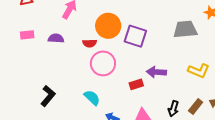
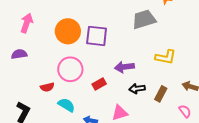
red semicircle: (90, 43) -> (47, 87), moved
red rectangle: (136, 84) -> (99, 84), moved
brown rectangle: (196, 107) -> (161, 94), moved
black arrow: (173, 109) -> (137, 89), moved, turned 77

